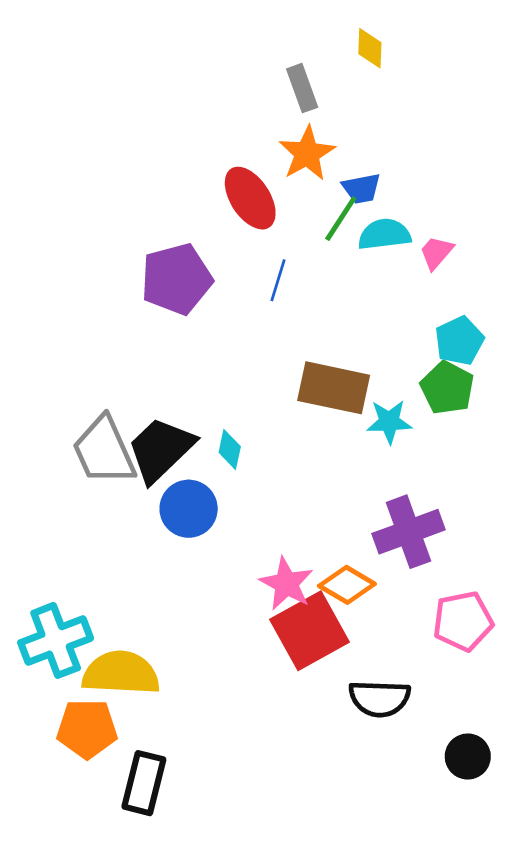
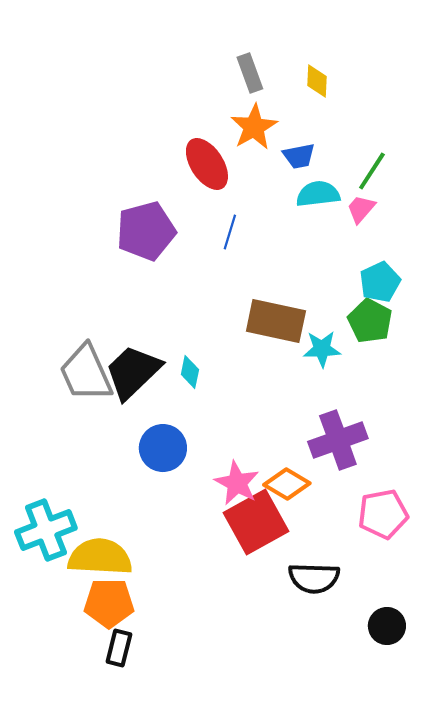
yellow diamond: (370, 48) -> (317, 81), moved
green line: (341, 219) -> (372, 171), moved
blue circle: (189, 509) -> (163, 448), moved
orange pentagon: (87, 729) -> (109, 603), moved
black rectangle: (144, 783) -> (119, 648), size x0.7

